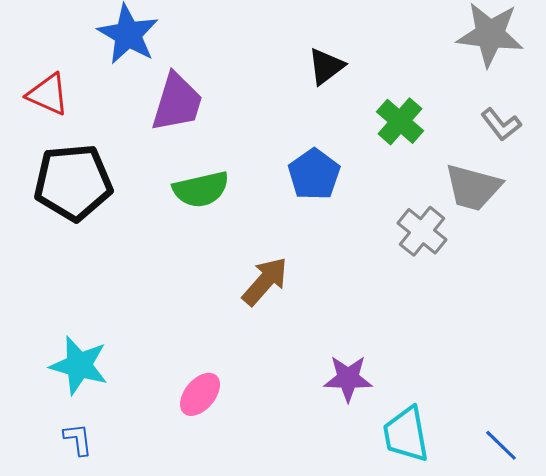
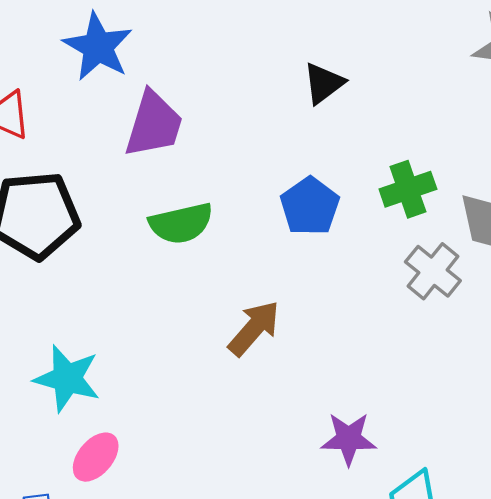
green cross: (400, 121) -> (408, 189), moved, turned 30
cyan star: (79, 365) -> (67, 378), moved
pink ellipse: (200, 394) -> (96, 457), moved

